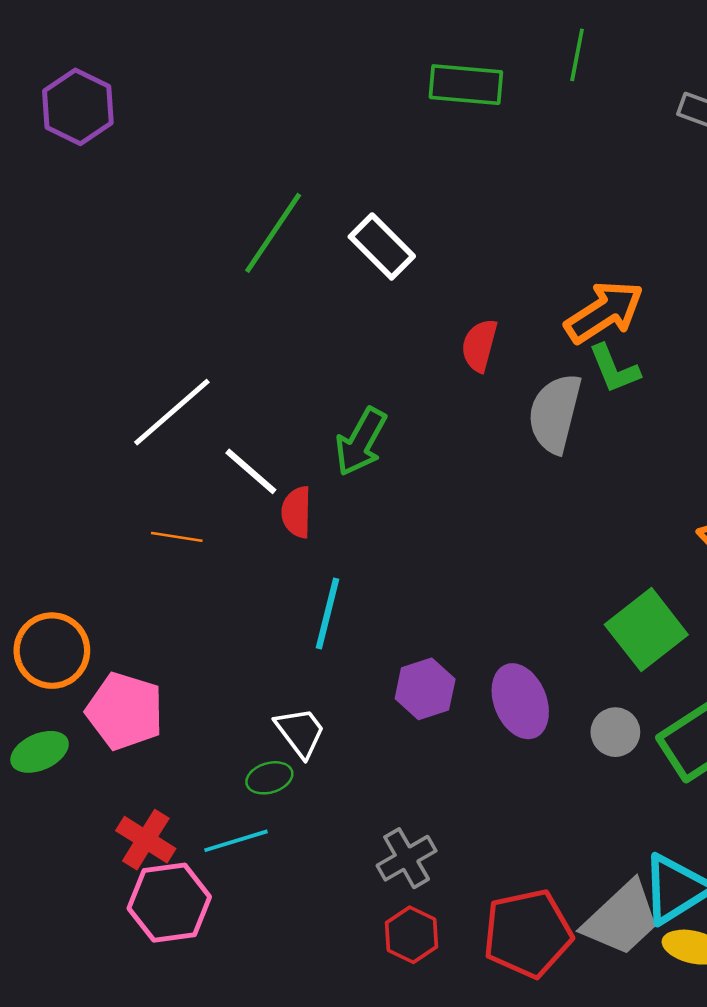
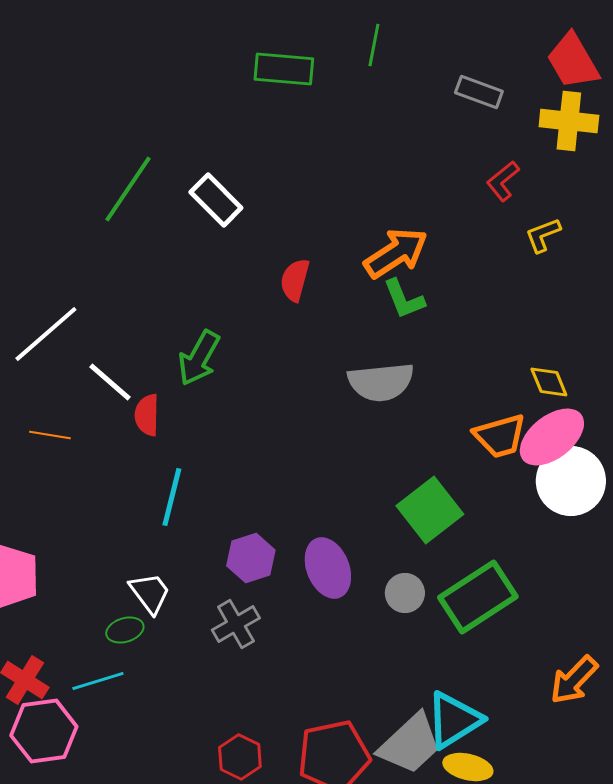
gray semicircle: (555, 413) -> (381, 382), moved, turned -110
gray cross: (407, 858) -> (236, 624), moved

